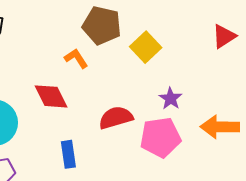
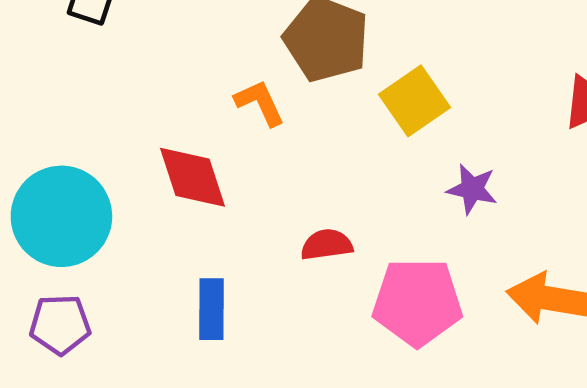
purple star: (170, 98) -> (472, 189), moved, turned -30
red semicircle: (116, 118) -> (327, 245), size x0.7

